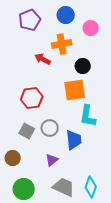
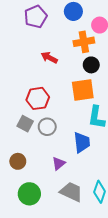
orange cross: (62, 44) -> (84, 42), moved
gray circle: (50, 128) -> (47, 127), moved
gray square: (27, 131) -> (25, 124), moved

